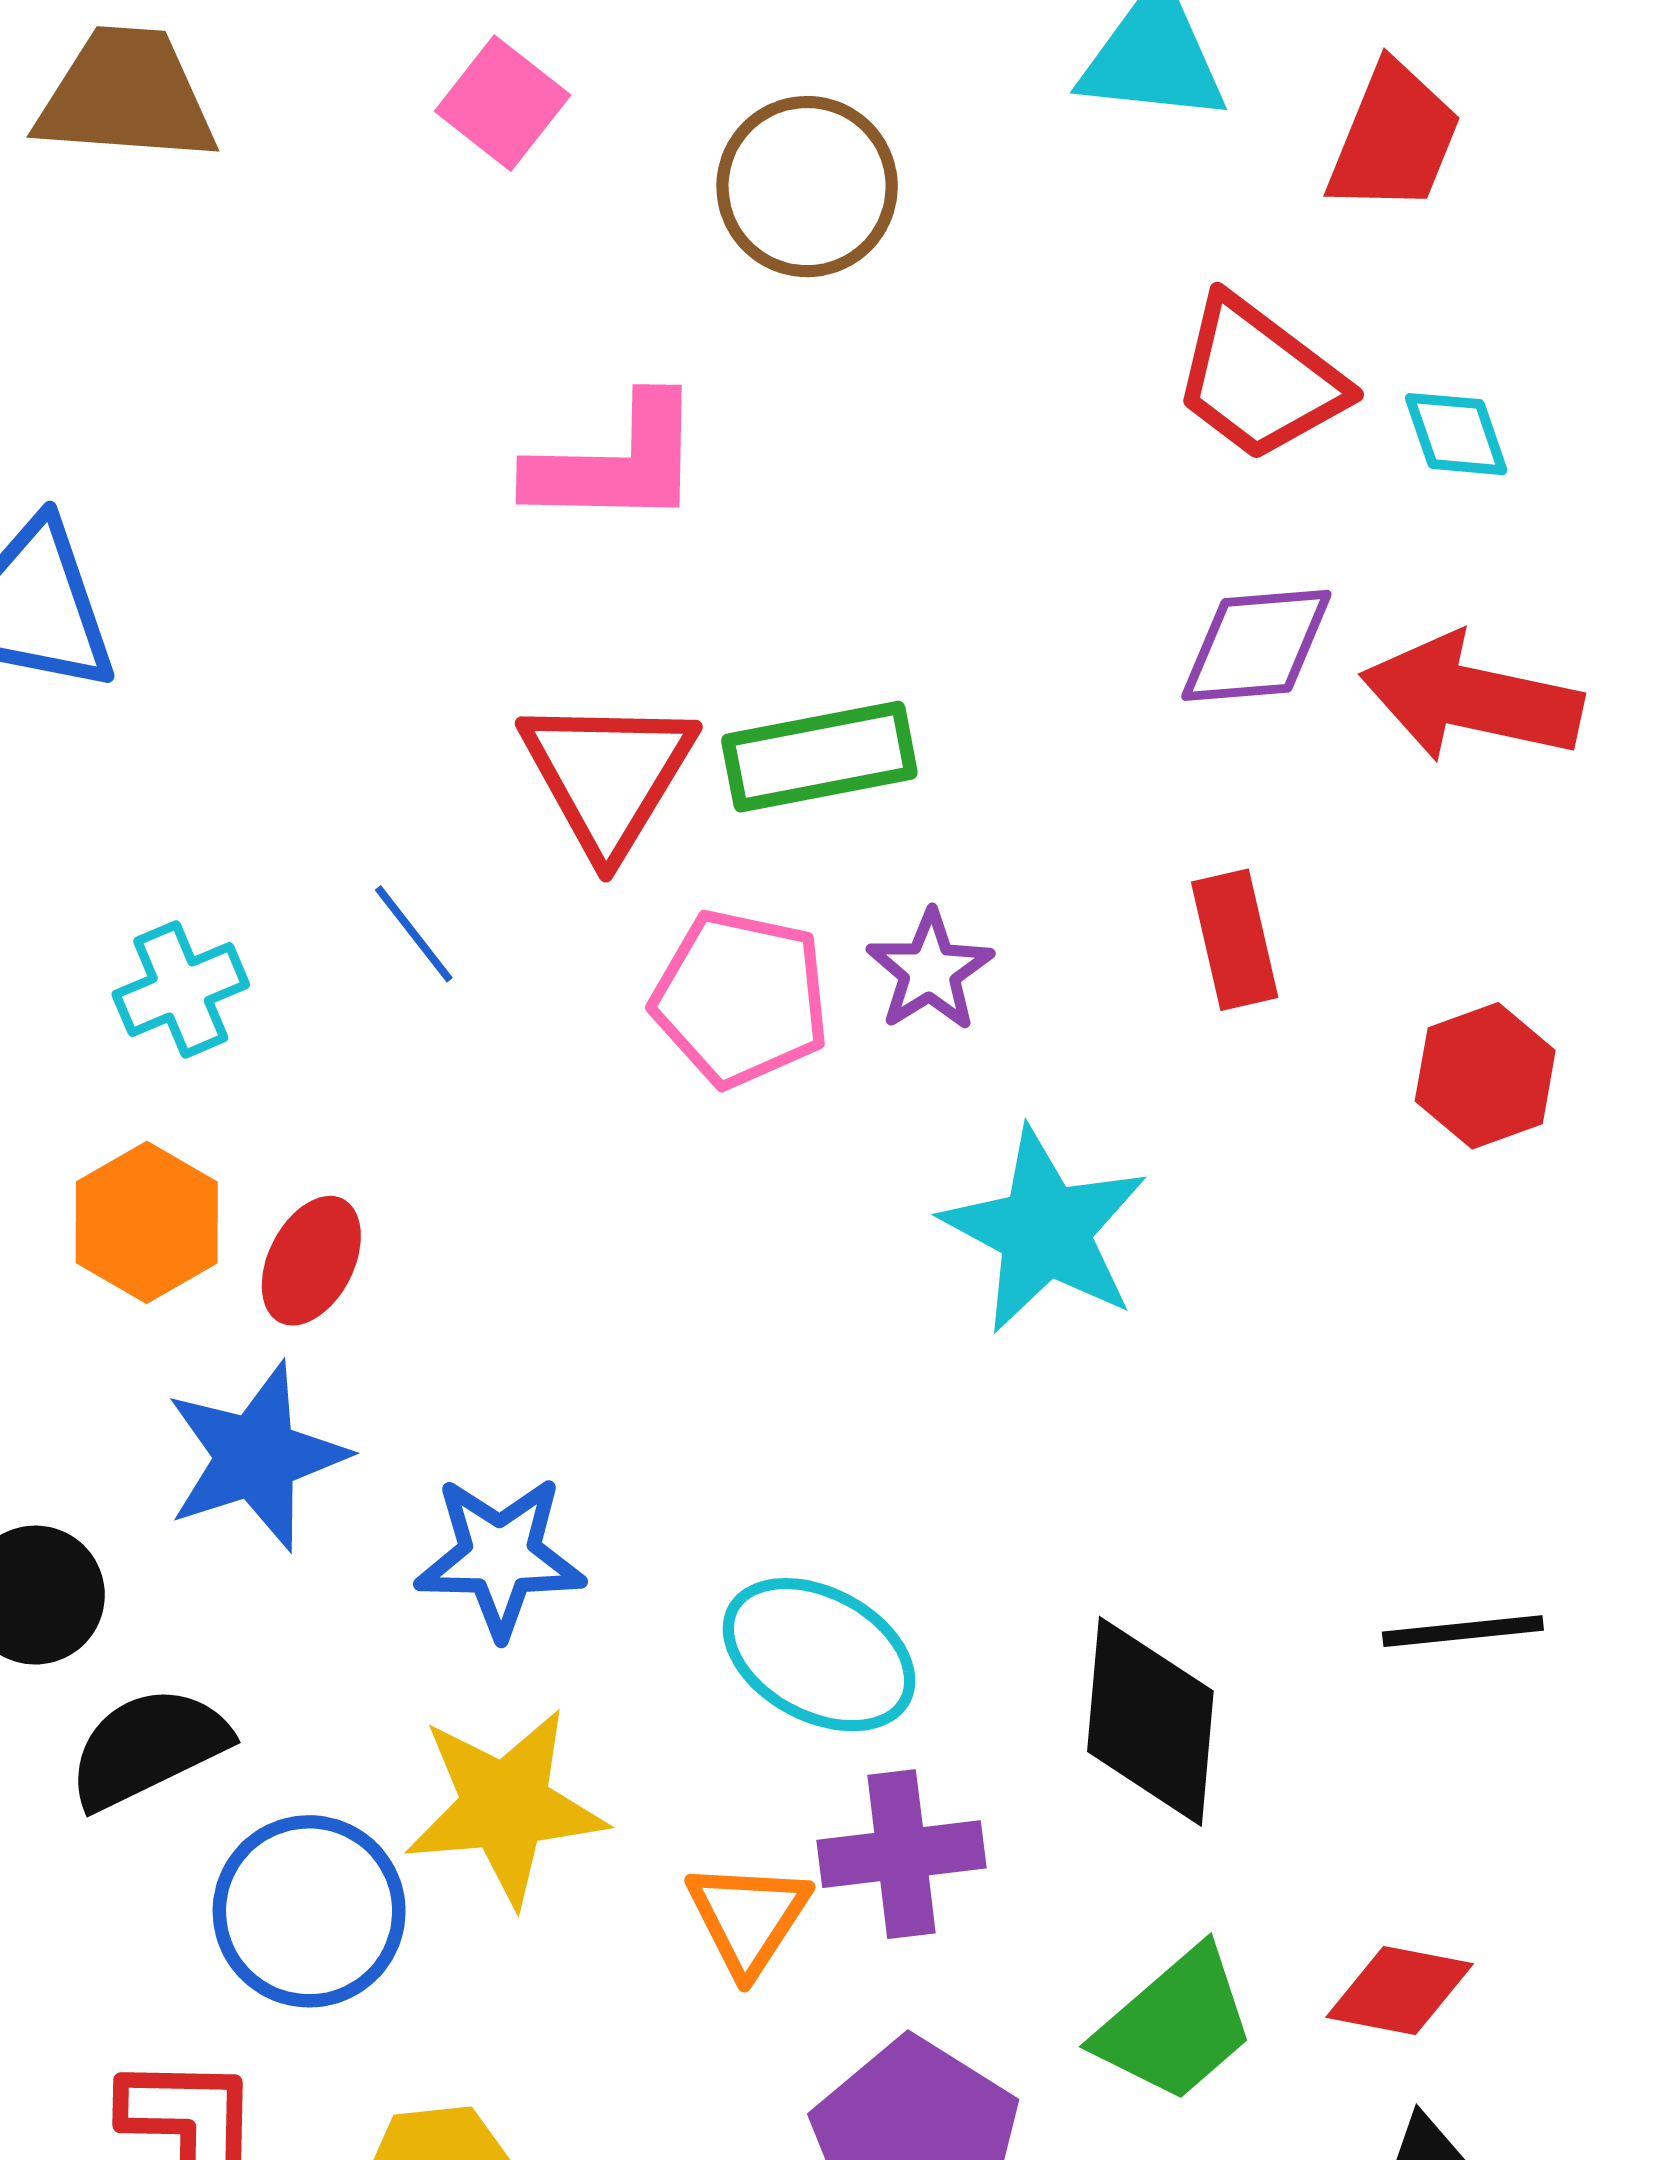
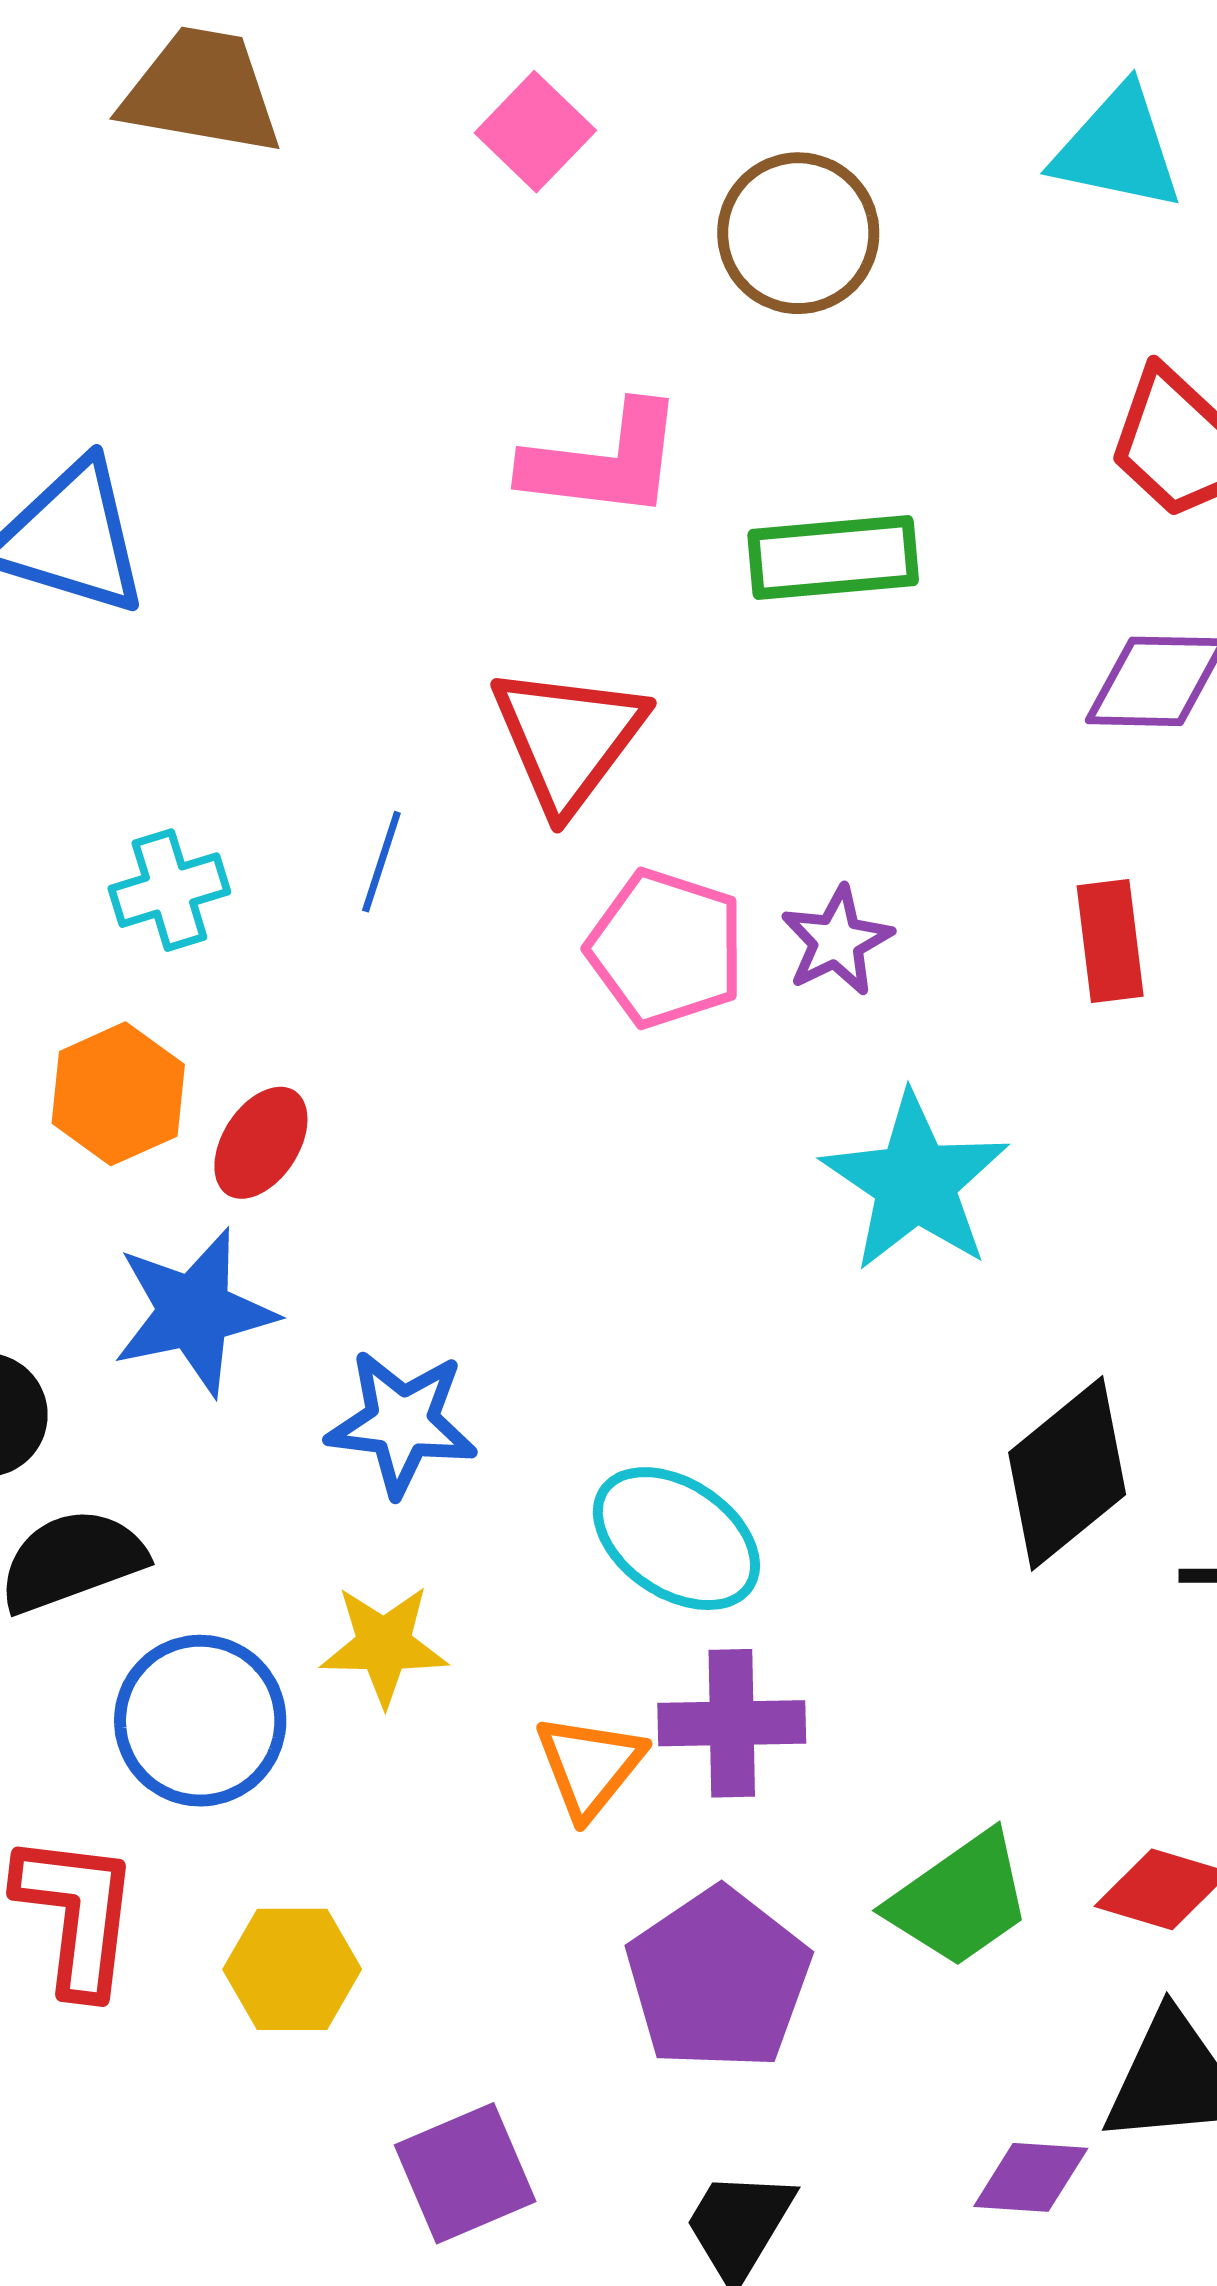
green rectangle: (819, 757) -> (833, 557), moved
blue line: (414, 934) -> (381, 862), turned 50
black diamond: (1150, 1721) -> (1067, 1473), moved, turned 40
yellow star: (505, 1806) -> (384, 1645), size x0.7

